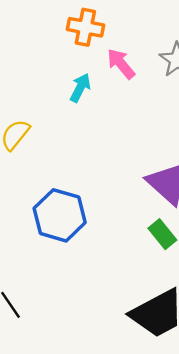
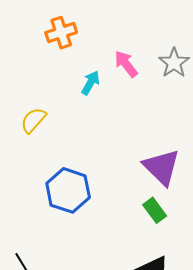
orange cross: (85, 27) -> (61, 33), moved, turned -32

